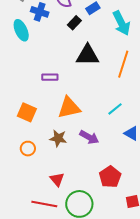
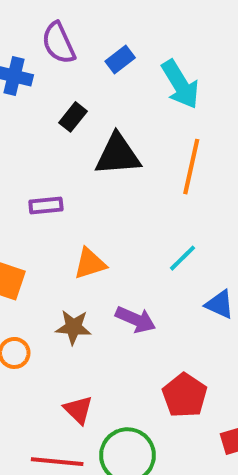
black rectangle: (74, 23) -> (73, 117), moved
orange triangle: (69, 108) -> (90, 264), size x0.7

